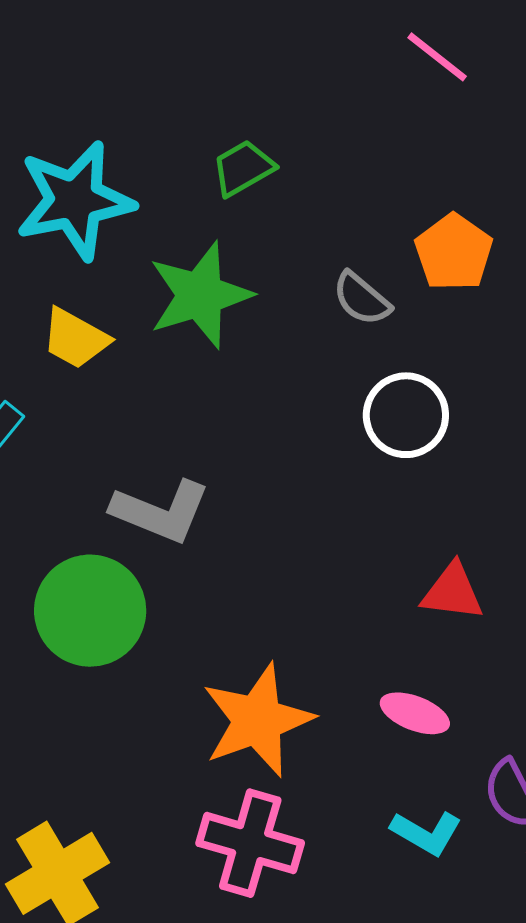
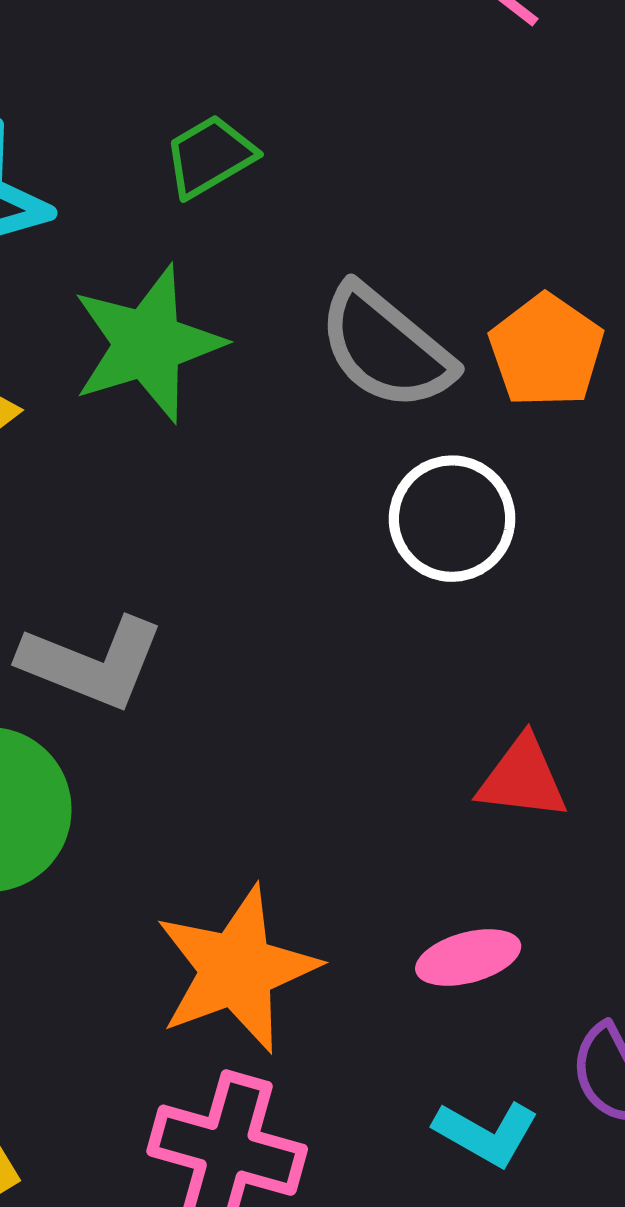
orange pentagon: (454, 252) -> (546, 351), moved
gray semicircle: (362, 299) -> (386, 347), size x1.6
pink ellipse: (415, 713) -> (468, 957), turned -36

